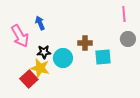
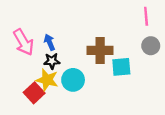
blue arrow: (40, 23) -> (49, 42), moved
brown cross: (85, 43) -> (100, 50), size x1.5
cyan circle: (63, 58) -> (73, 80), moved

